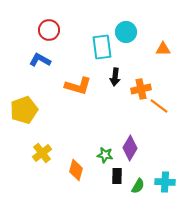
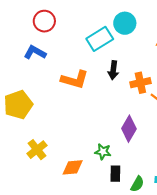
cyan rectangle: (102, 47) -> (100, 39), turned 65
purple diamond: (130, 148) -> (129, 129), moved
orange diamond: (76, 170) -> (73, 167), turned 70

